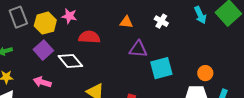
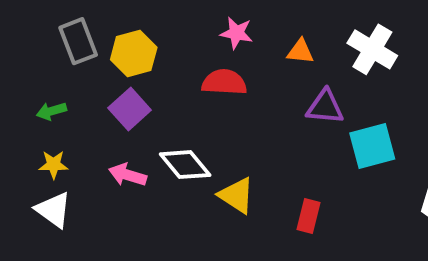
pink star: (69, 16) -> (237, 33), moved
white cross: (161, 21) -> (372, 49), size x1.6
white diamond: (70, 61) -> (185, 165), moved

